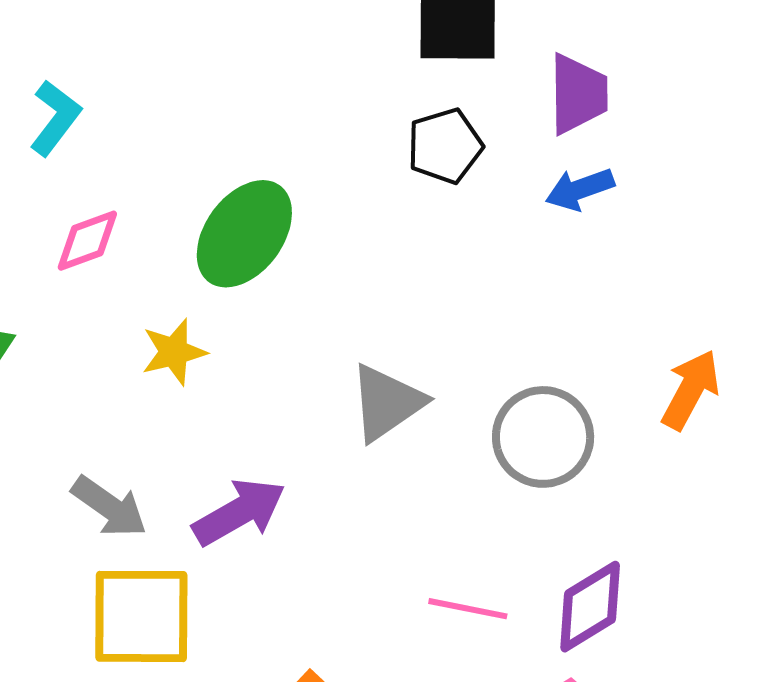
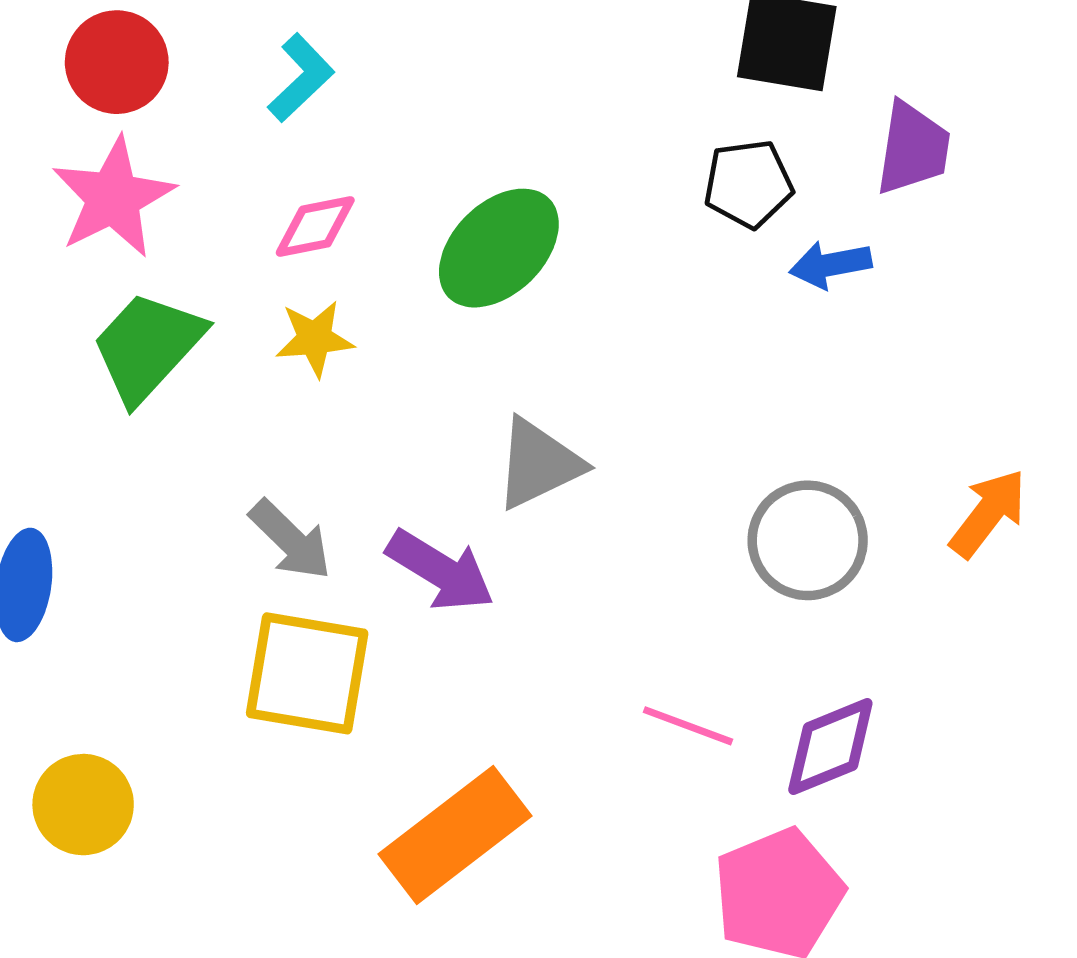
blue arrow: (580, 189) -> (831, 265), moved
yellow star: (174, 352) -> (315, 339), moved
gray triangle: (387, 403) -> (539, 464), moved
purple arrow: (239, 512) -> (440, 571), turned 52

